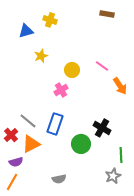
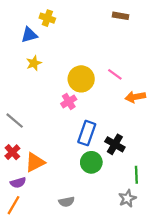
yellow cross: (50, 20) -> (47, 18), moved
yellow star: (41, 56) -> (34, 63), moved
yellow circle: (72, 70) -> (81, 79), size x1.5
orange arrow: (120, 86) -> (135, 97), turned 114
gray line: (28, 121) -> (15, 121), moved
blue rectangle: (55, 124) -> (87, 133), moved

